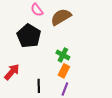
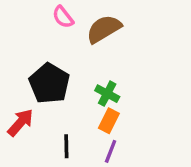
black pentagon: (29, 36) -> (49, 83), moved

